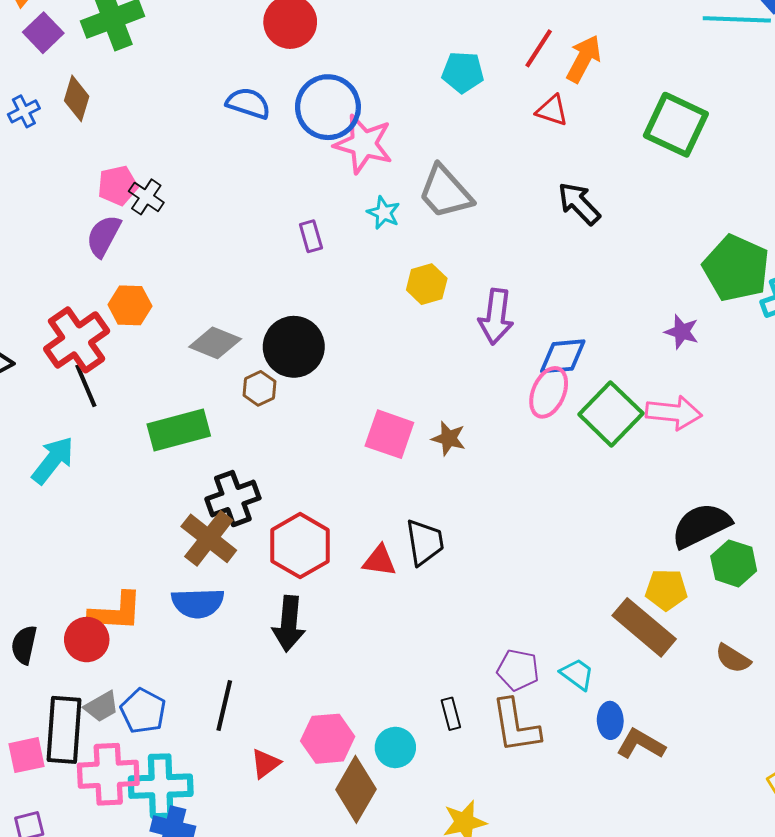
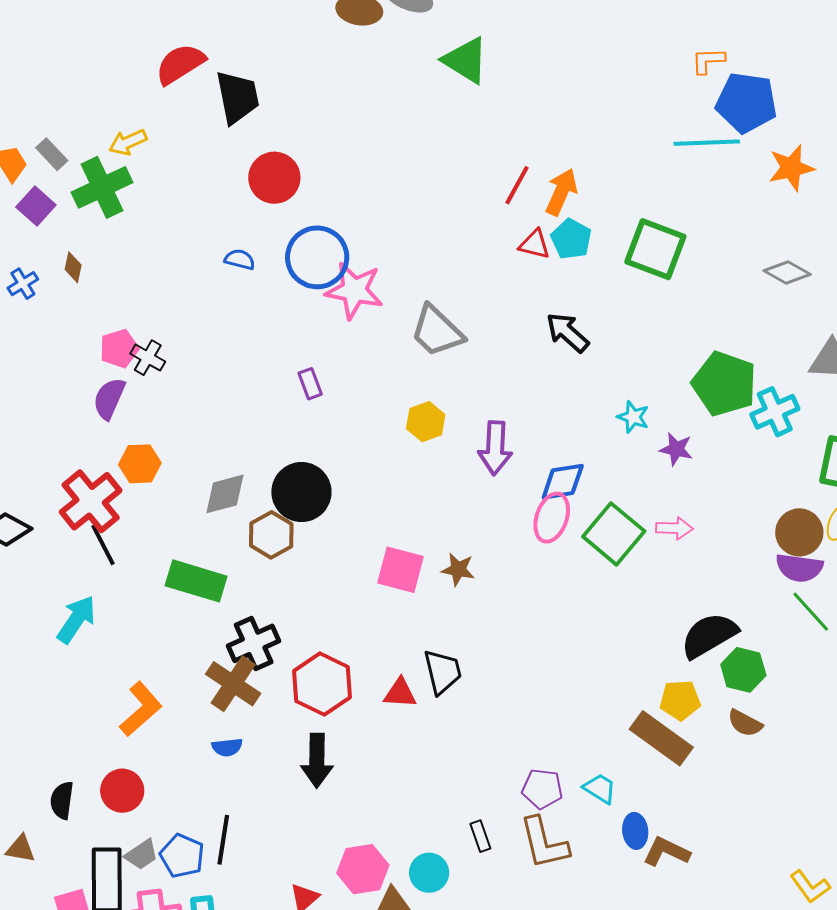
cyan pentagon: (463, 72) -> (571, 239), moved, turned 30
brown diamond: (77, 98) -> (73, 267), size x0.7
blue semicircle: (248, 103) -> (240, 259), size x0.7
cyan star: (384, 213) -> (633, 417), moved
gray diamond: (215, 343) -> (225, 494), turned -33
brown hexagon: (259, 388) -> (271, 535), size x1.4
pink arrow: (674, 413) -> (674, 528), size x0.7
green rectangle: (179, 430) -> (196, 581), turned 36
blue semicircle: (198, 603) -> (227, 747), size x0.6
orange L-shape: (116, 612) -> (141, 709), moved, turned -40
brown semicircle: (733, 658) -> (745, 723), moved
black line: (224, 705) -> (223, 840), moved

